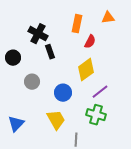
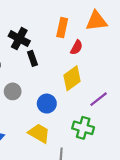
orange triangle: (108, 18) -> (96, 21), size x1.5
purple line: (100, 92) -> (99, 99), moved
yellow trapezoid: (56, 120) -> (39, 133), turned -30

